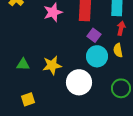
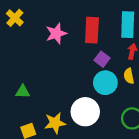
yellow star: (52, 65) -> (55, 123), moved

